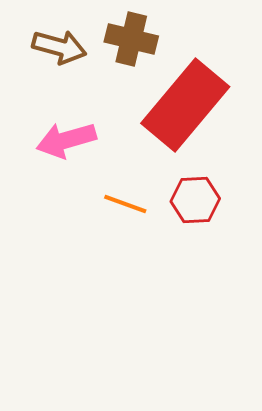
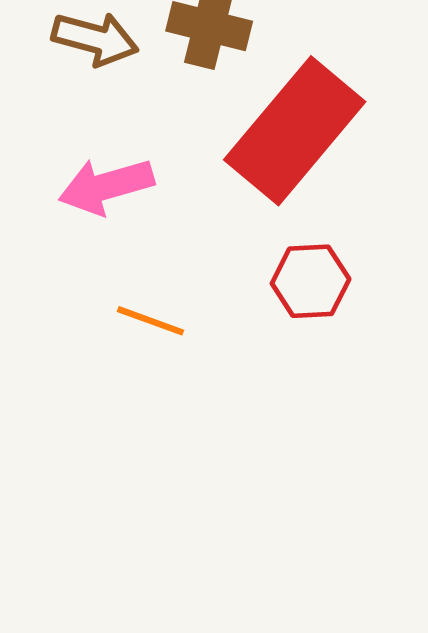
orange line: (125, 204) -> (151, 321), moved

